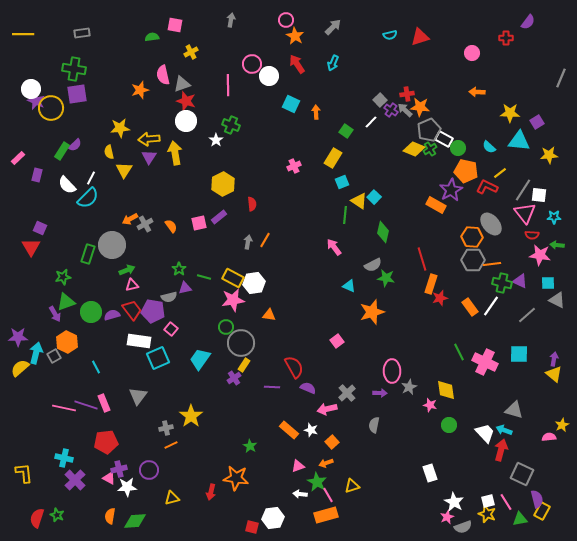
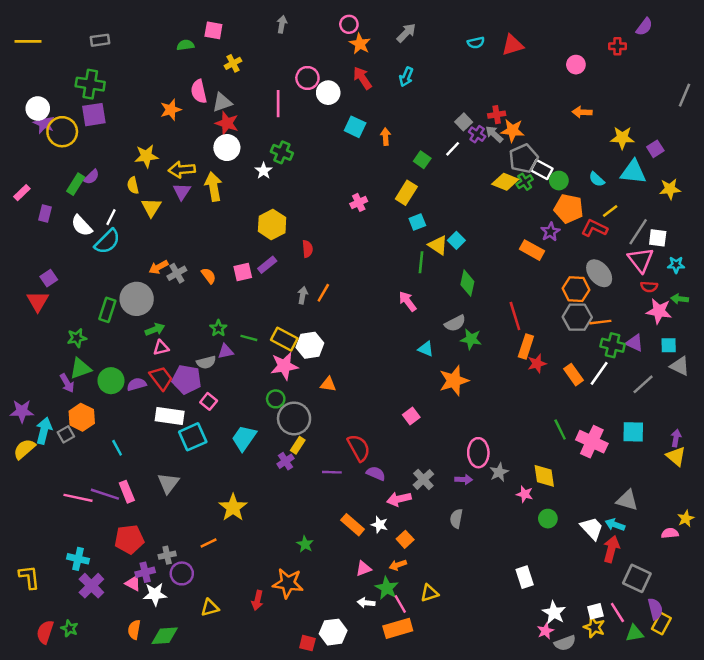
purple star: (451, 190) -> (550, 232), size x0.7
purple square: (40, 228) -> (49, 278), turned 32
gray cross: (166, 428) -> (167, 555), moved

